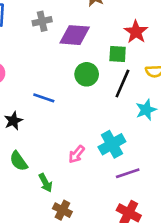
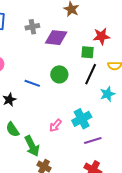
red star: (136, 32) -> (101, 36), turned 30
green circle: (87, 74) -> (59, 74), moved
green arrow: (46, 183) -> (32, 146), size x1.5

